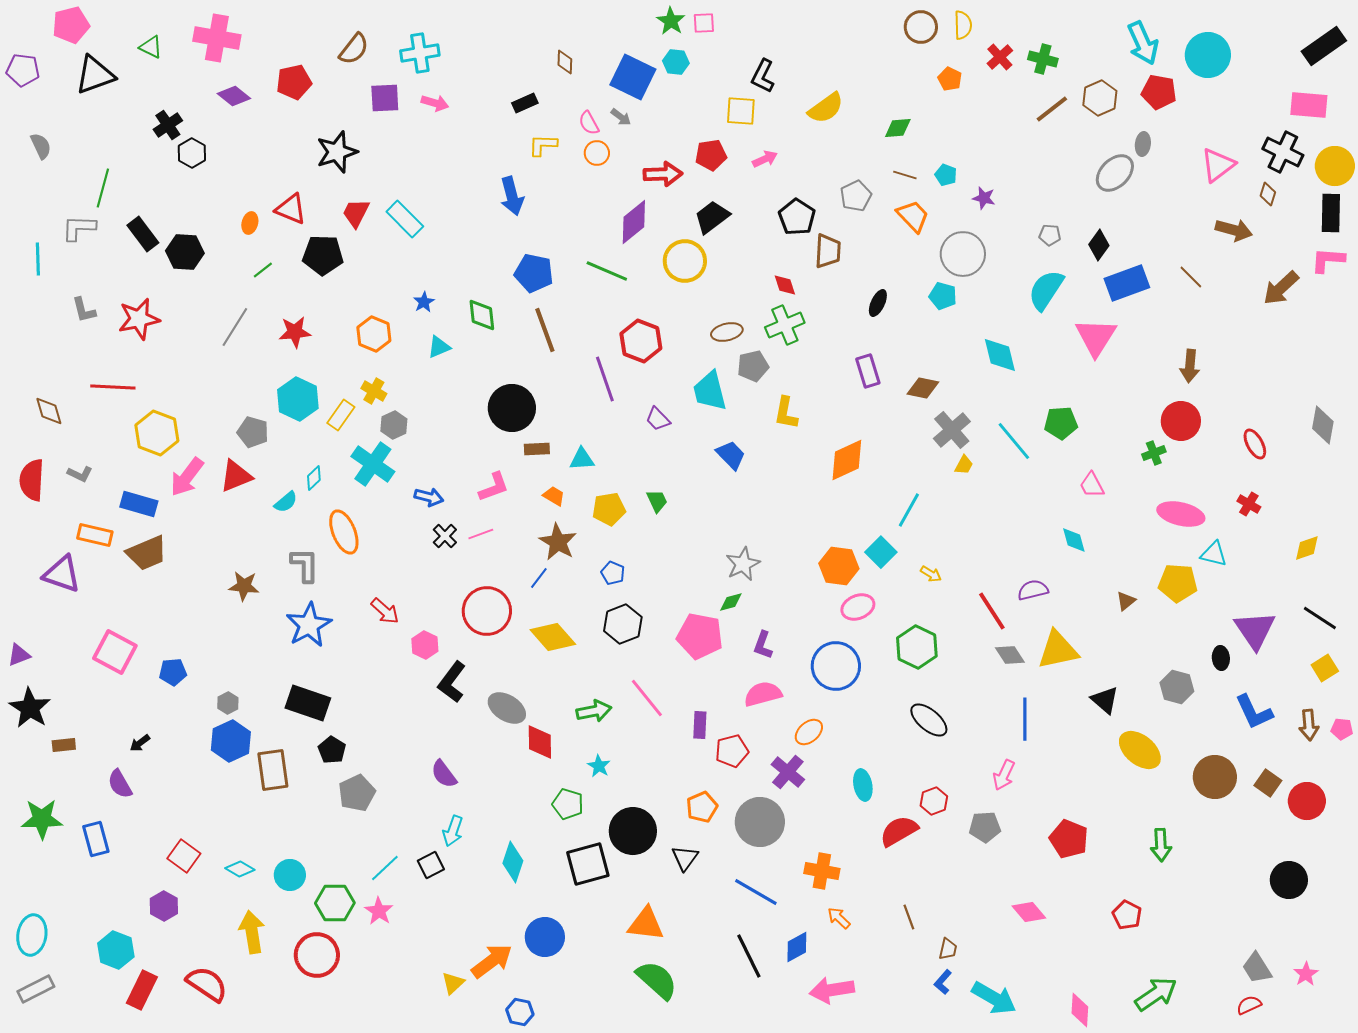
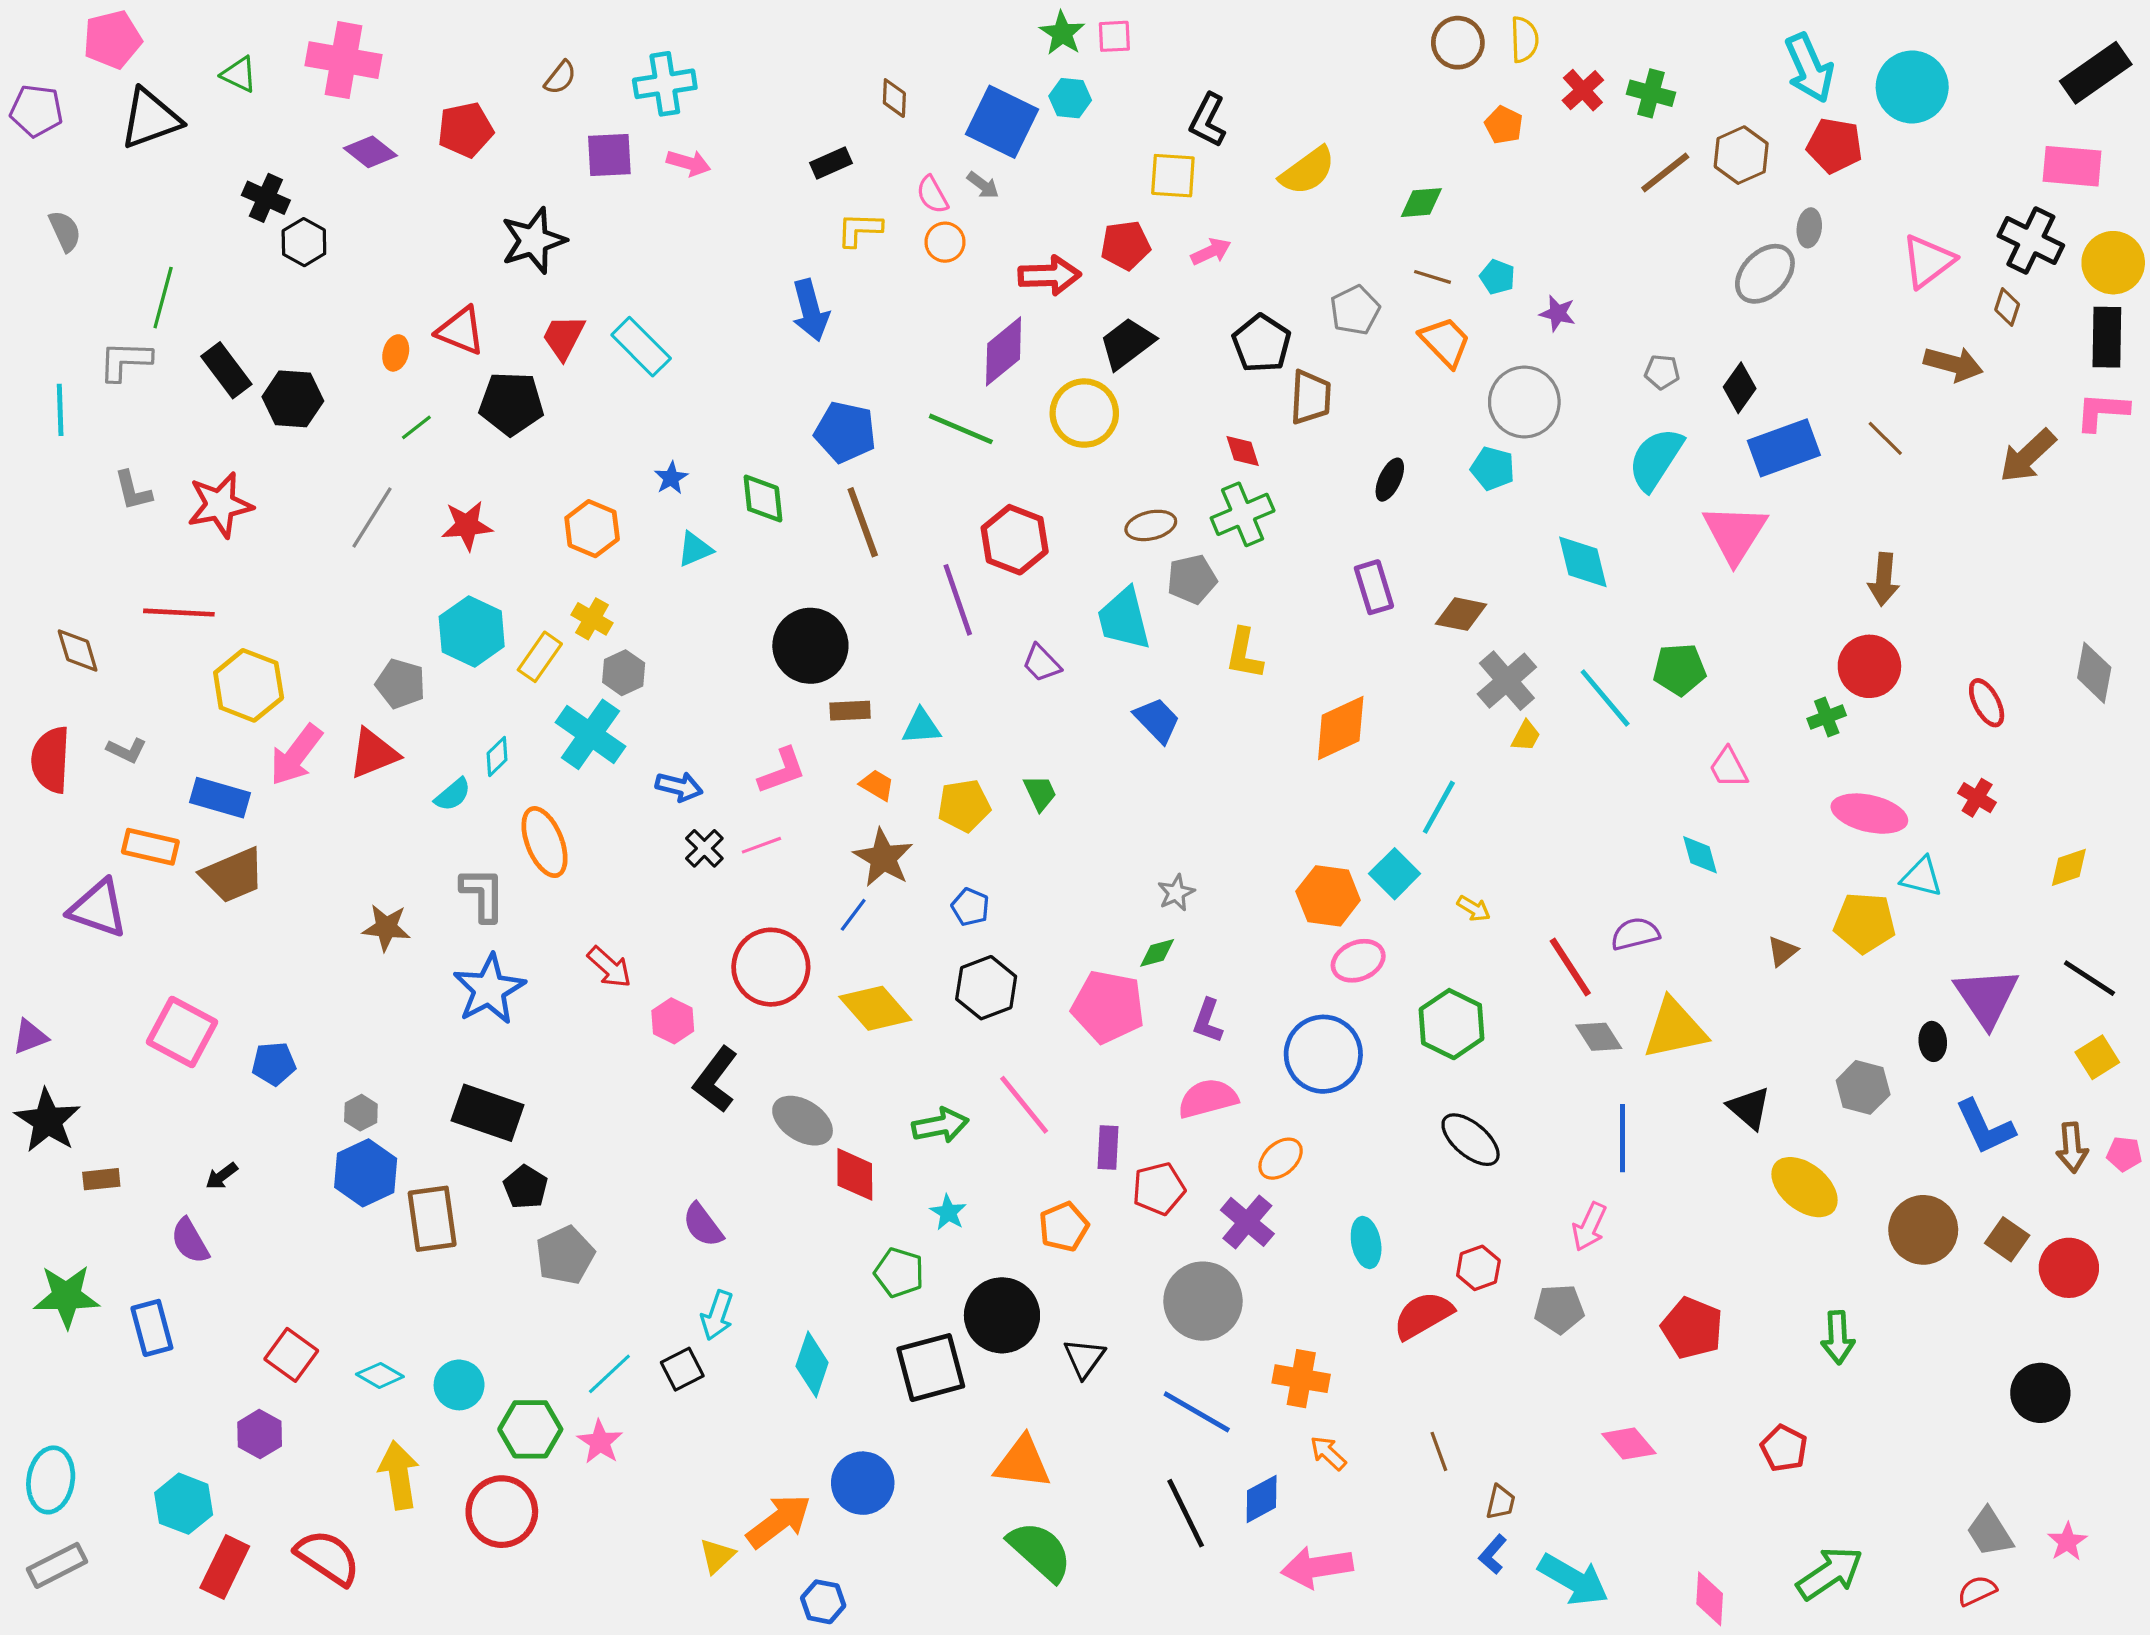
brown semicircle: (354, 49) -> (560, 77), size x0.7
black cross: (168, 125) -> (266, 198), turned -32
gray star: (743, 564) -> (1176, 893), size x0.7
orange pentagon: (702, 807) -> (1064, 1227), moved

